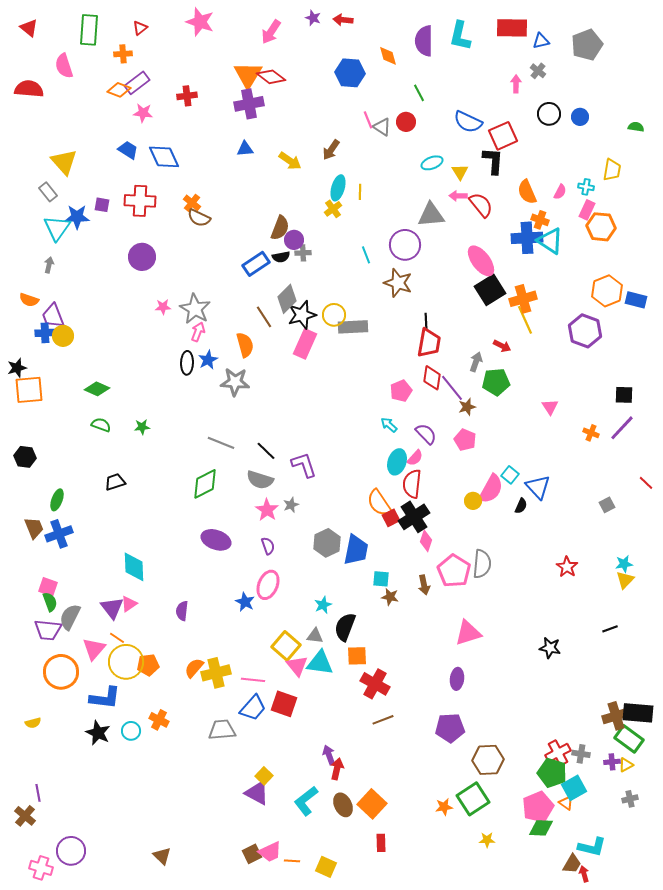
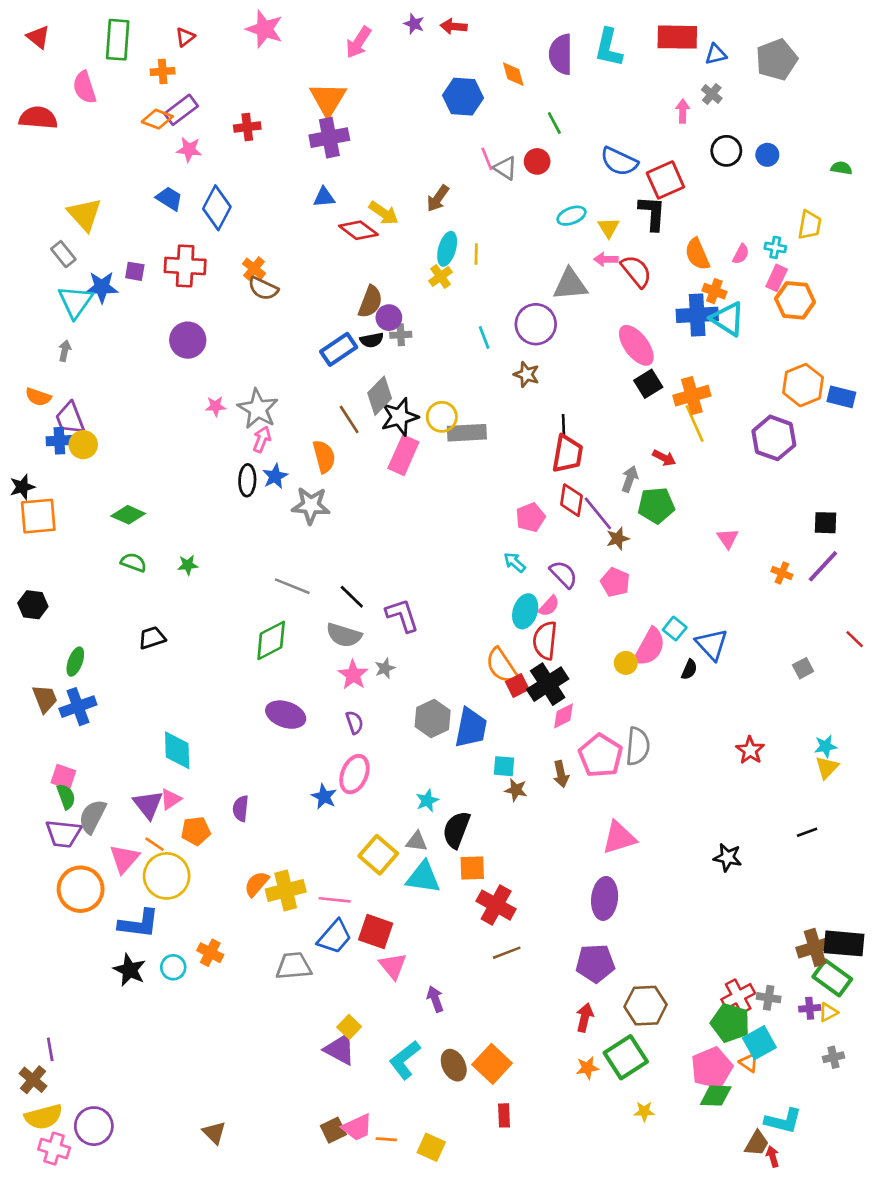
red diamond: (271, 77) -> (358, 230), moved
blue diamond: (164, 157) -> (217, 208), turned 52
brown star: (398, 283) -> (526, 374), size x0.7
black square: (490, 290) -> (648, 384), size x0.7
pink diamond: (426, 541) -> (564, 716), turned 45
orange pentagon: (148, 665) -> (196, 831), moved
pink triangle: (297, 666) -> (393, 966), moved
purple ellipse: (457, 679) -> (605, 898), size x1.4
yellow semicircle: (33, 723) -> (44, 1117), moved, size x1.8
red arrow: (337, 769) -> (585, 1018), moved

